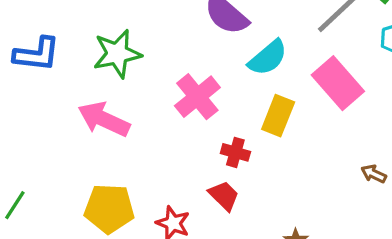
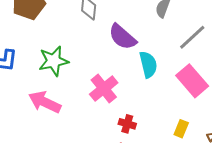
cyan semicircle: (268, 58) -> (148, 64), turned -64
yellow rectangle: (278, 116) -> (181, 129), moved, size x0.7

